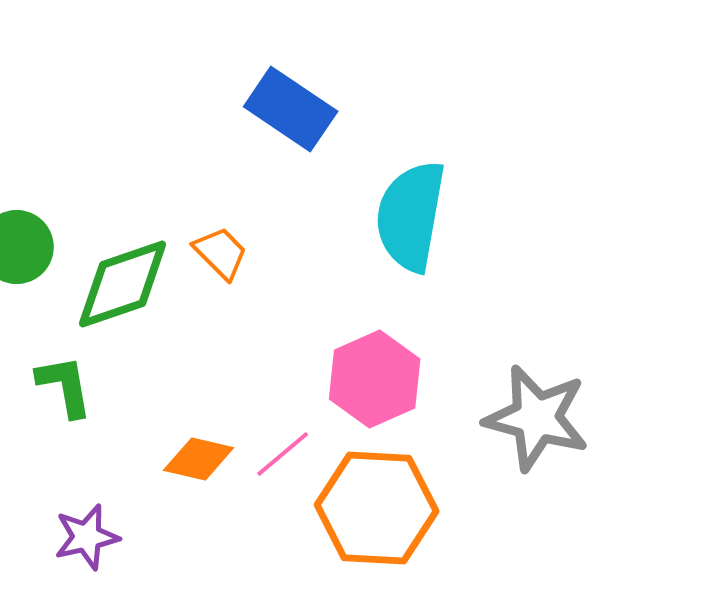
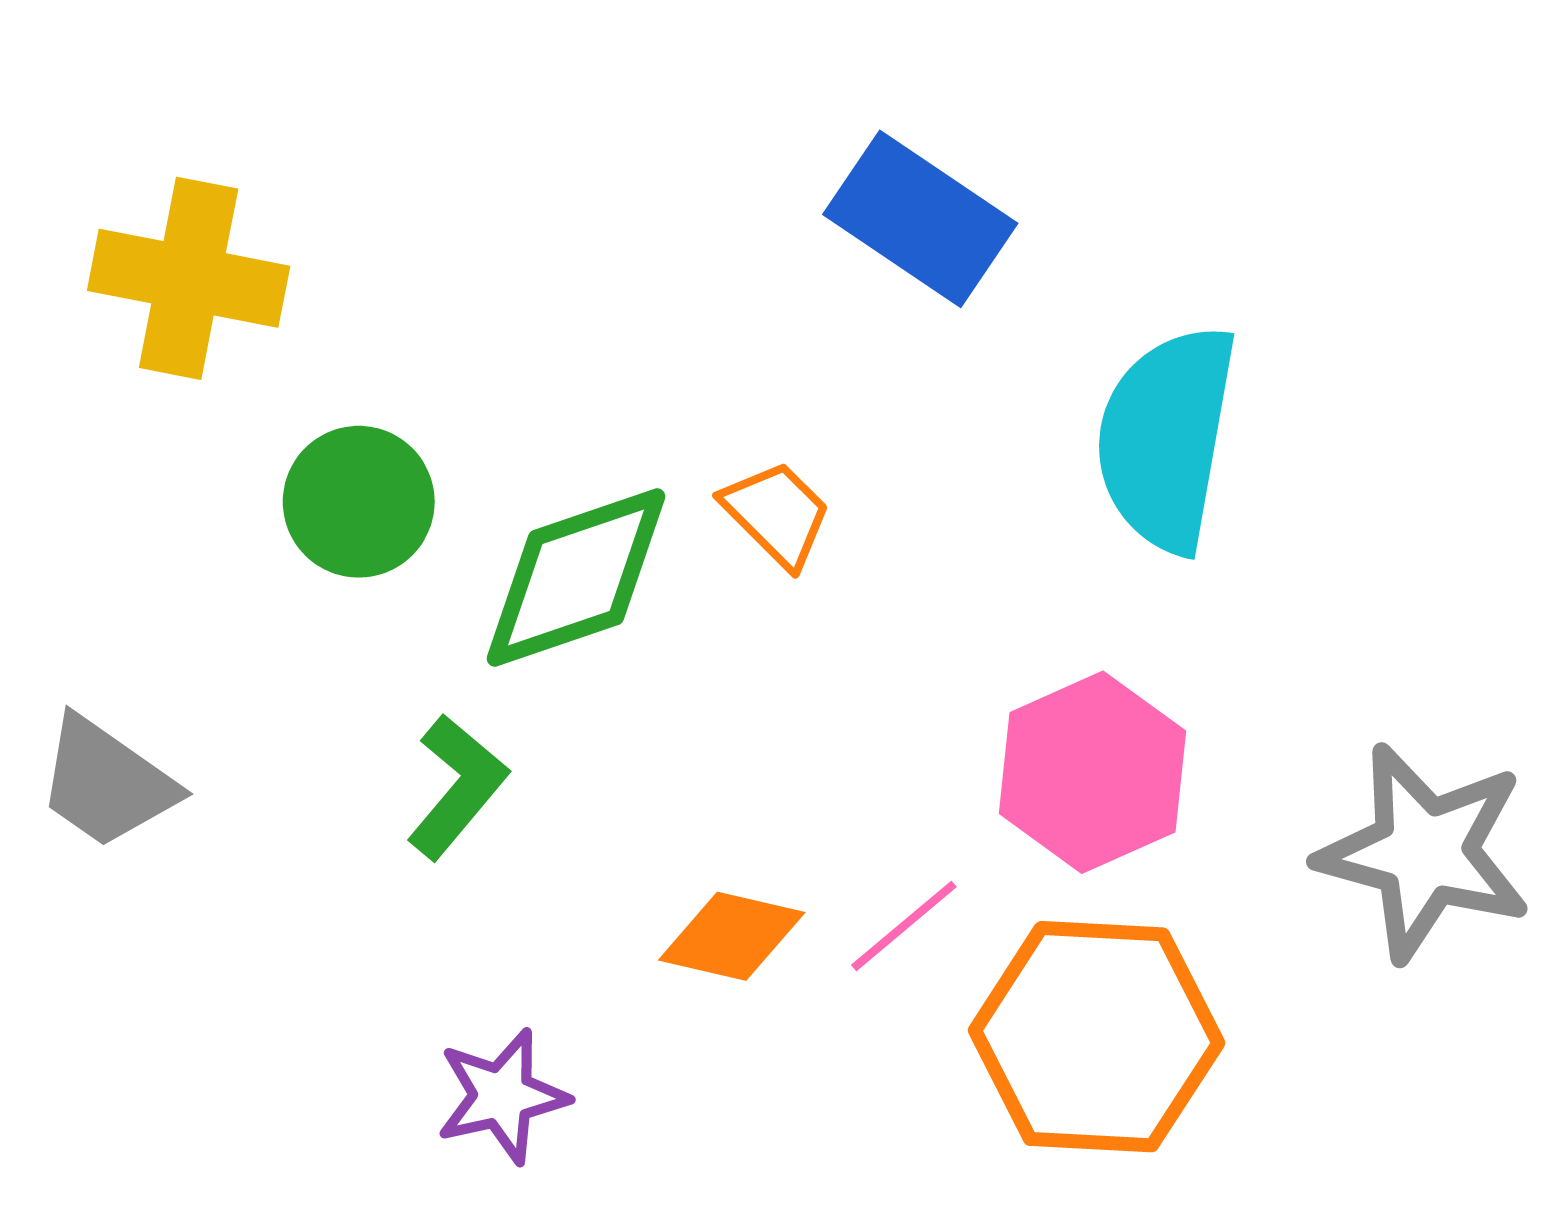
green L-shape: (65, 386) -> (457, 787), turned 50

